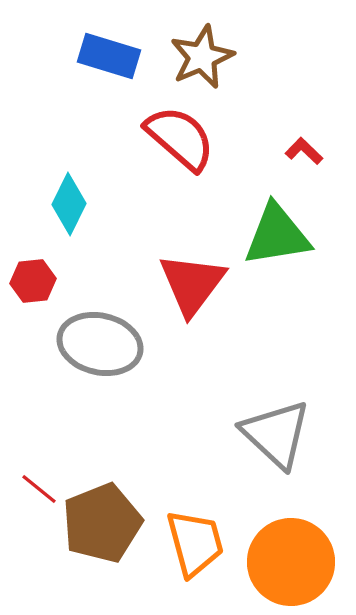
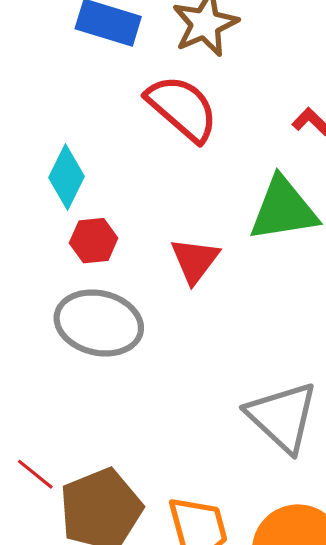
red hexagon: (33, 281) -> (94, 241), moved
red triangle: (192, 284) -> (195, 260), size x0.7

